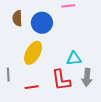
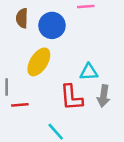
red line: (32, 87) -> (20, 105), moved

